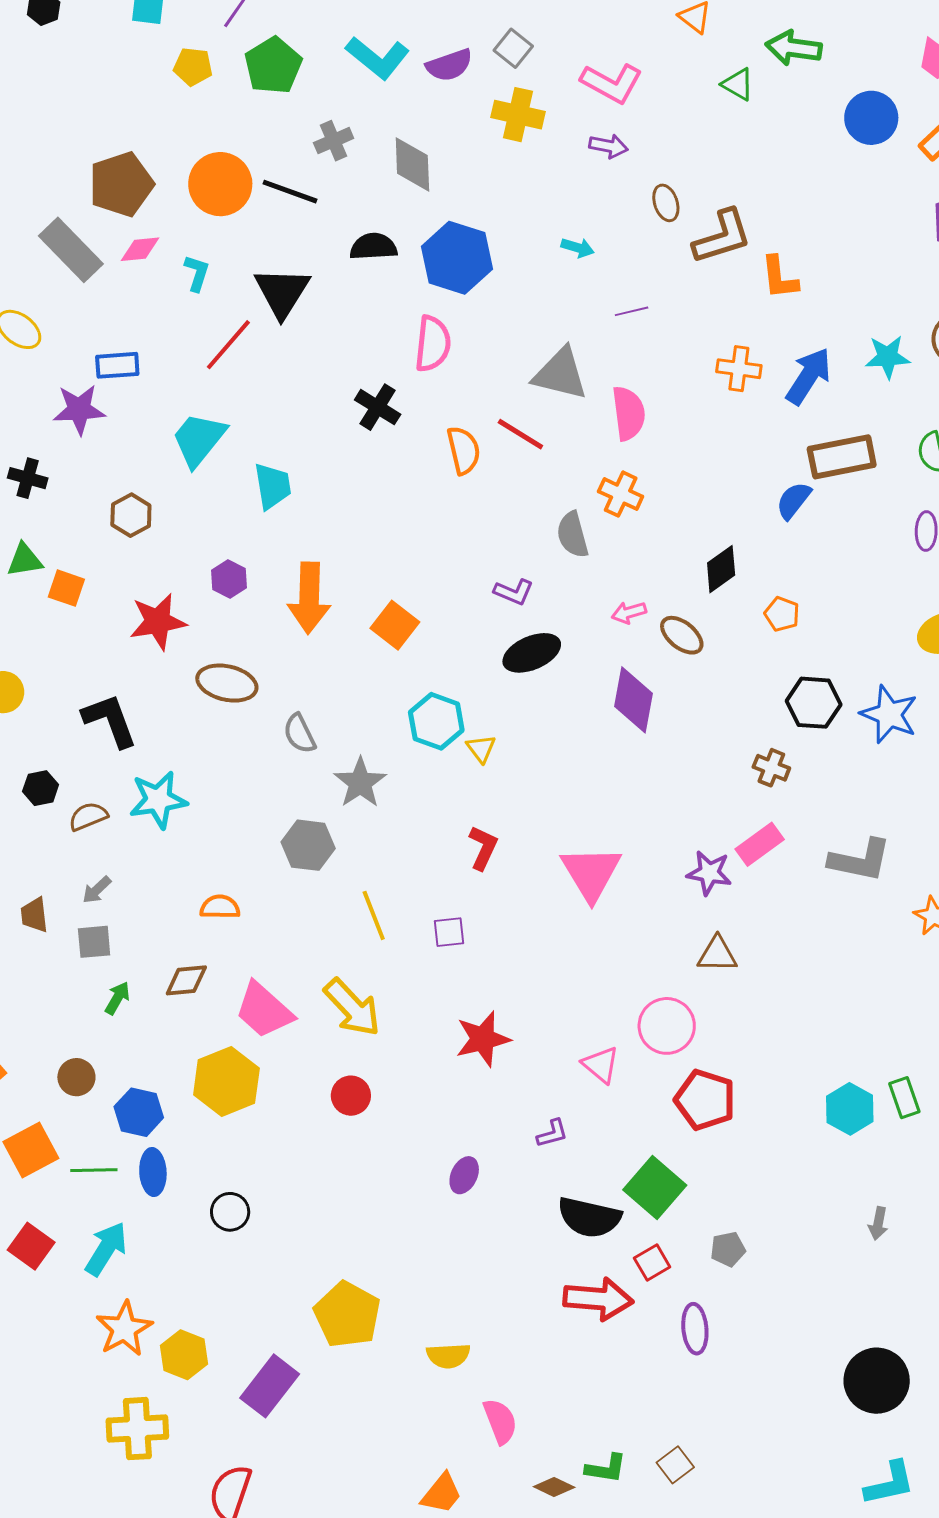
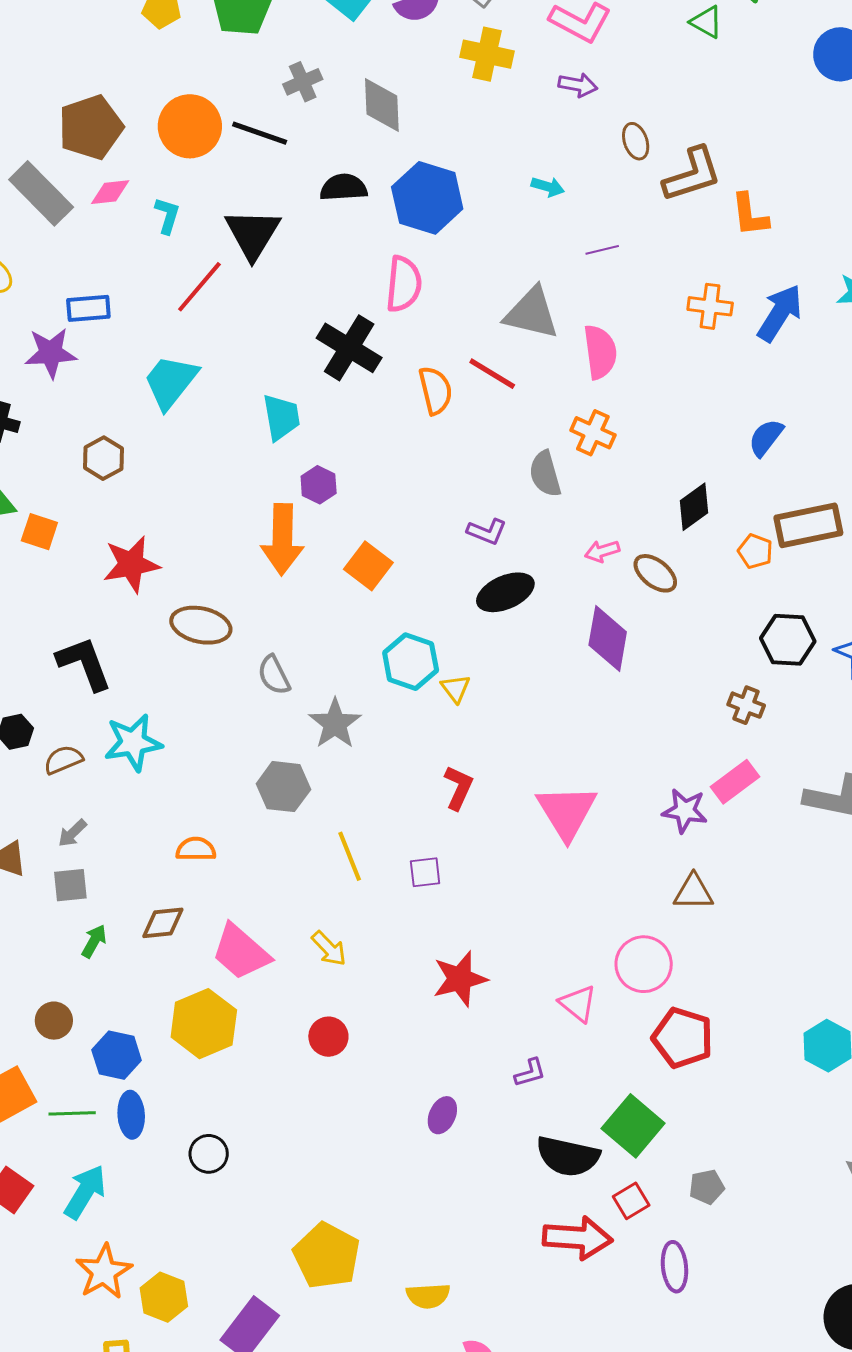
black cross: (378, 407) -> (349, 348), size x1.4
brown rectangle: (842, 457) -> (808, 525), moved
cyan trapezoid: (273, 486) -> (281, 417), moved
purple hexagon: (229, 579) -> (319, 485), moved
yellow arrow: (352, 1008) -> (329, 949), size x0.6

